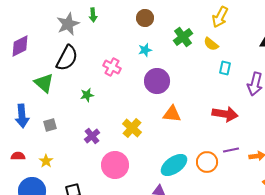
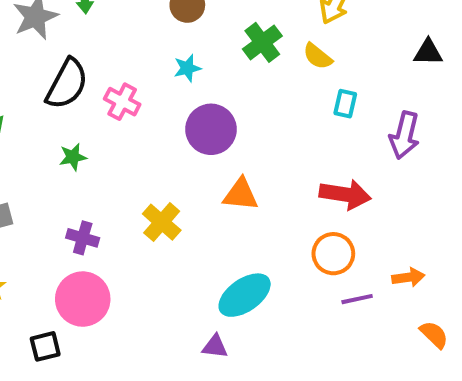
black semicircle: (67, 58) -> (67, 84), moved
purple cross: (92, 136) -> (83, 238), turned -35
purple line: (231, 150) -> (357, 299), moved
orange circle: (207, 162) -> (333, 254), moved
pink circle: (115, 165) -> (83, 299), moved

